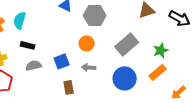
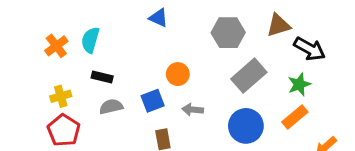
gray hexagon: (95, 15) -> (228, 33), moved
black arrow: (180, 18) -> (310, 49), moved
orange circle: (87, 43) -> (178, 74), moved

